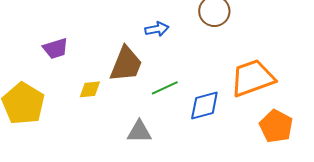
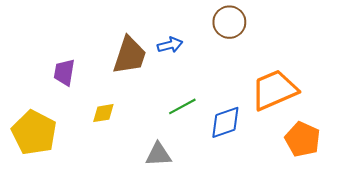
purple trapezoid: (55, 48) -> (64, 72), turned 120
brown trapezoid: (126, 64) -> (130, 55), moved

